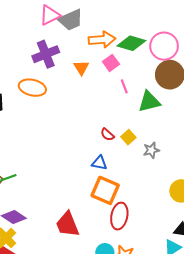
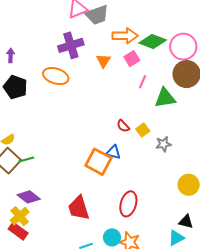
pink line: (124, 86) -> (143, 82), turned 40
orange square: (105, 190) -> (98, 162), moved

